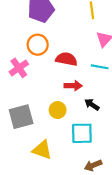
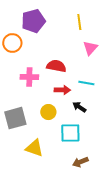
orange circle: (38, 45) -> (12, 43), moved
cyan line: (100, 67) -> (86, 83), moved
pink cross: (19, 68) -> (29, 77), moved, turned 36

